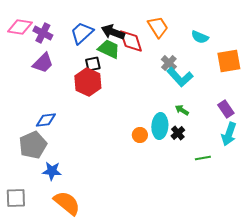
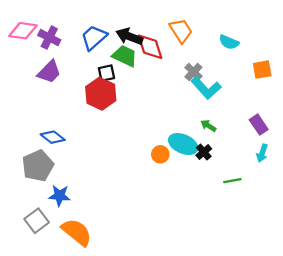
orange square: (229, 61) -> (262, 70), size x0.7
blue diamond: (46, 120) -> (53, 137), turned 45
cyan ellipse: (160, 126) -> (183, 144), turned -70
cyan arrow: (229, 134) -> (262, 153), size x0.7
gray square: (16, 198) -> (37, 221), moved, turned -35

